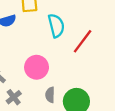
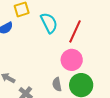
pink circle: (37, 67) -> (72, 60), moved

